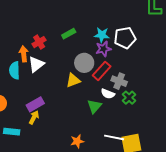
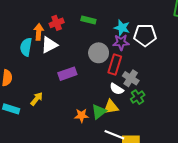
green rectangle: (69, 34) -> (88, 20), turned 32
red rectangle: (102, 71) -> (115, 65), turned -36
yellow triangle: (73, 80) -> (111, 107), moved
purple rectangle: (35, 104) -> (67, 74), moved
green triangle: (94, 106) -> (99, 112), moved
orange star: (77, 141) -> (81, 115), moved

